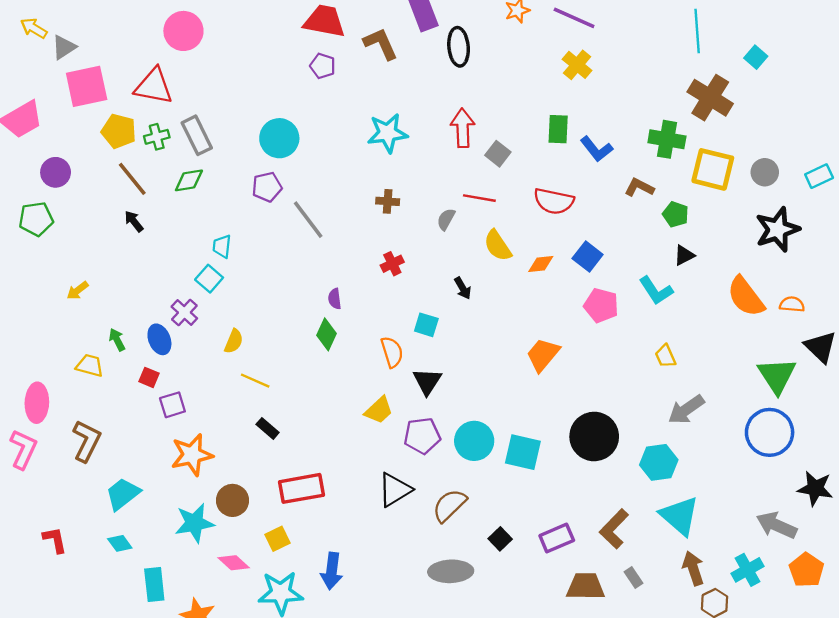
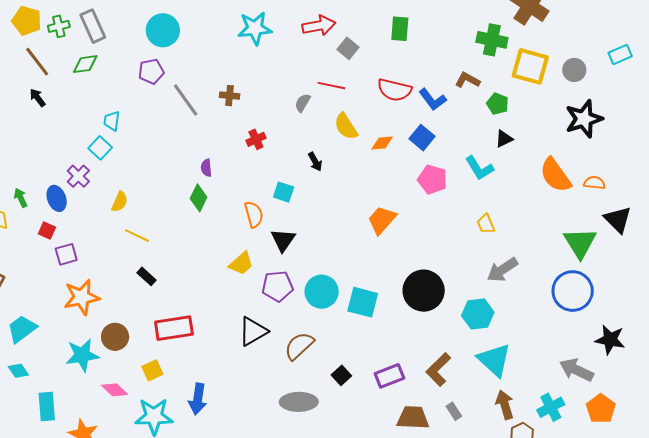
red arrow: (463, 128) -> (319, 26), turned 80
blue L-shape: (597, 149) -> (433, 99), moved
cyan rectangle: (819, 176) -> (620, 54), moved
brown cross: (388, 201) -> (230, 96), moved

